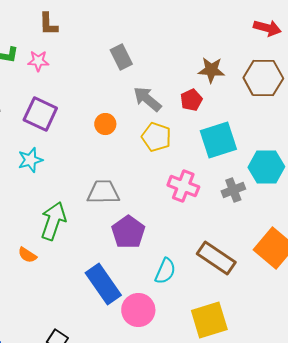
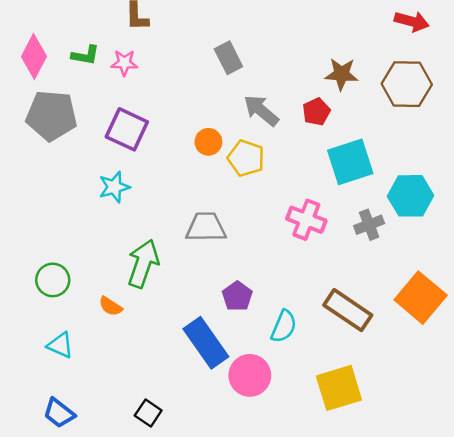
yellow pentagon: (156, 137) -> (246, 158), moved
purple pentagon: (128, 232) -> (237, 296), moved, size x0.7

